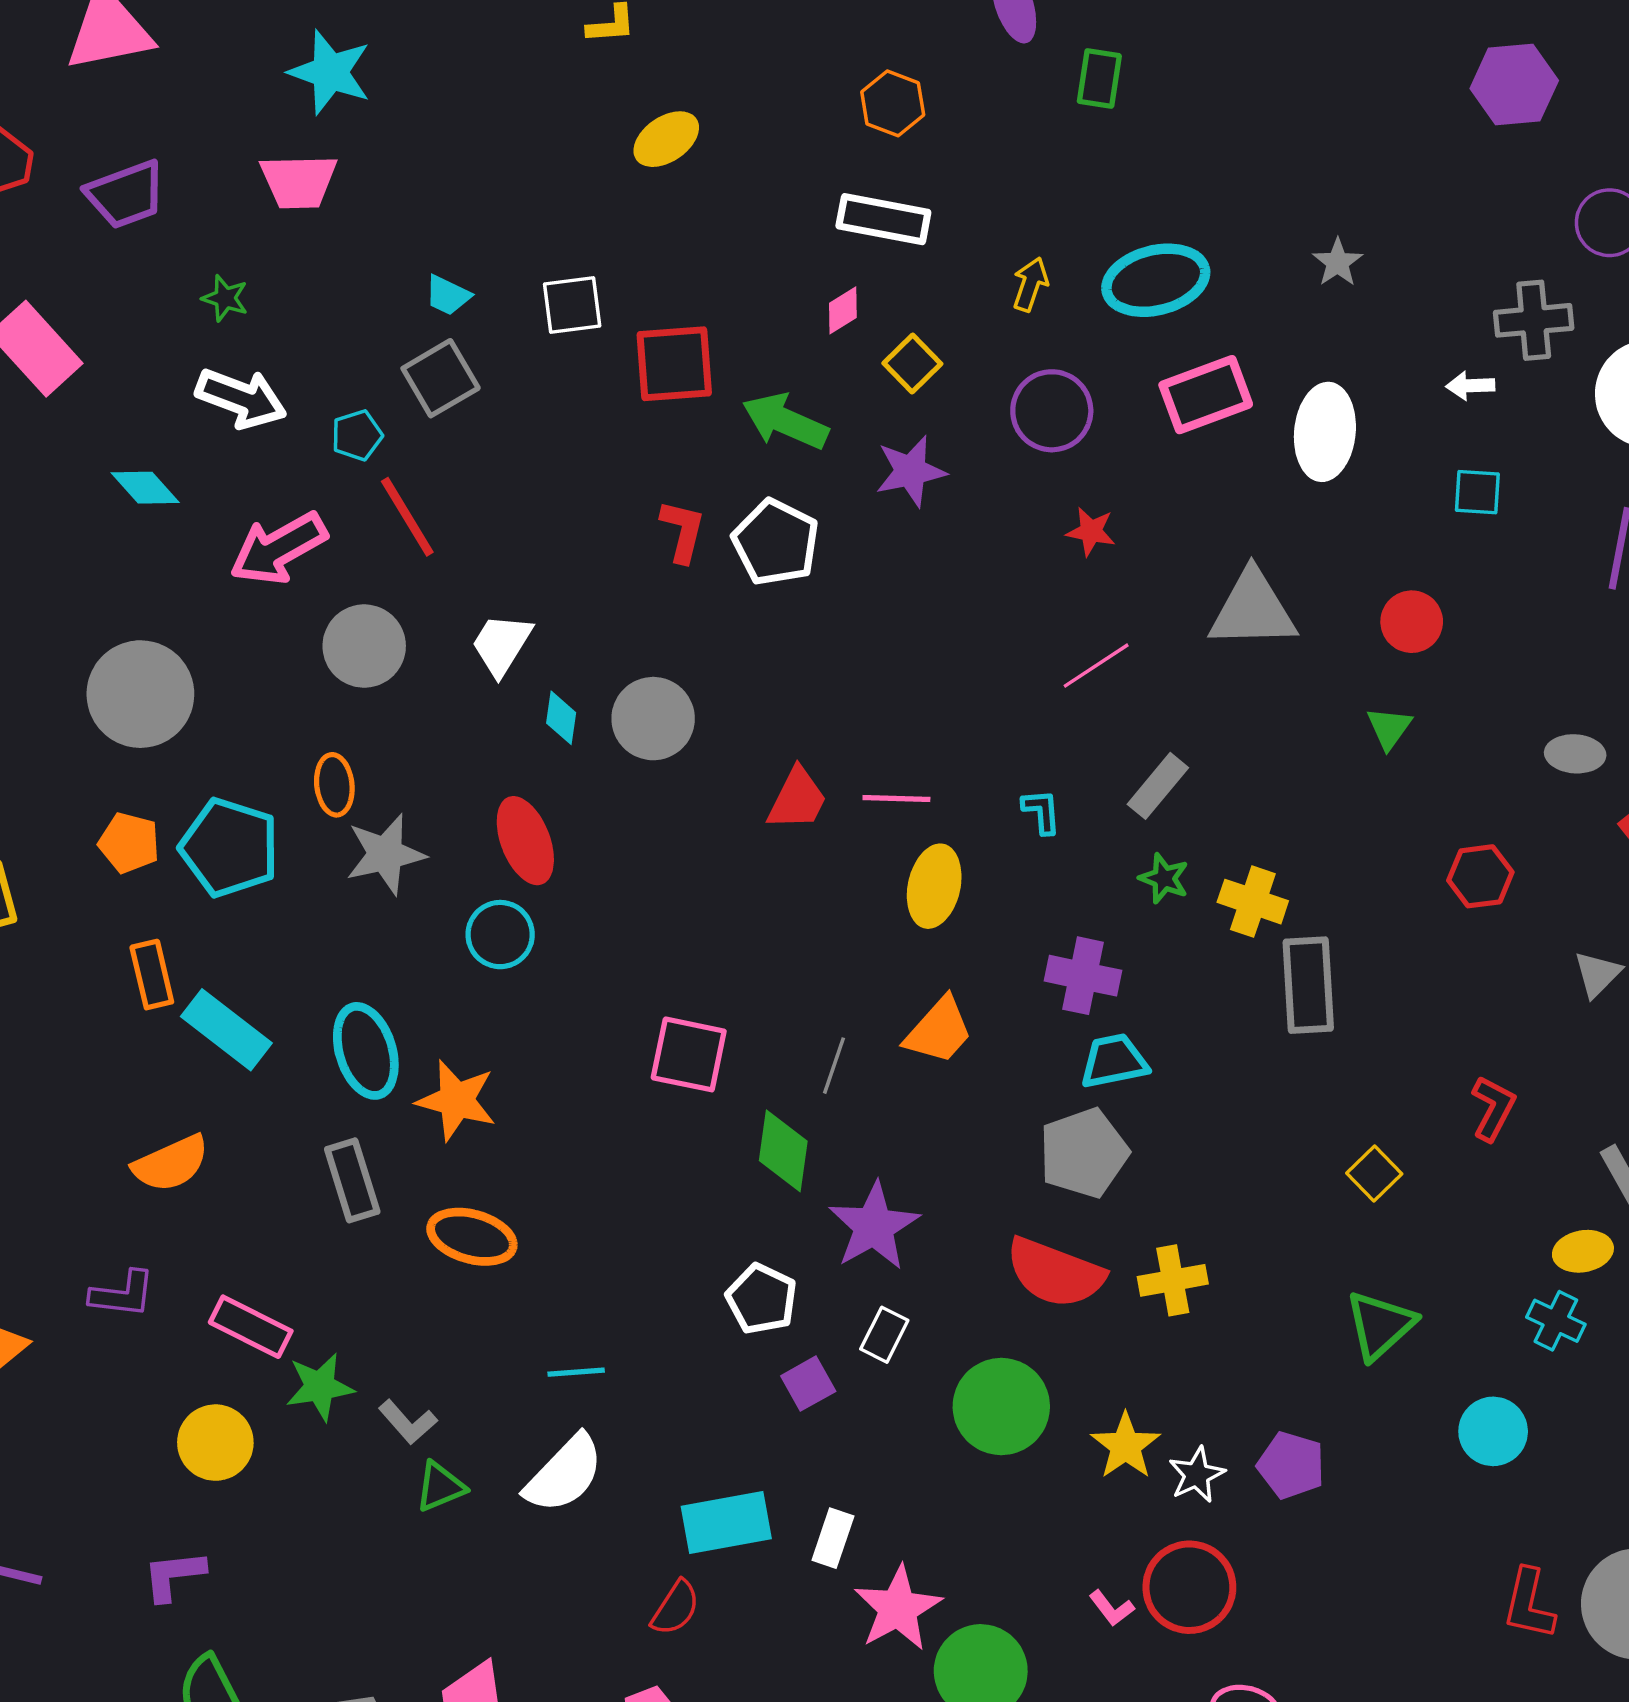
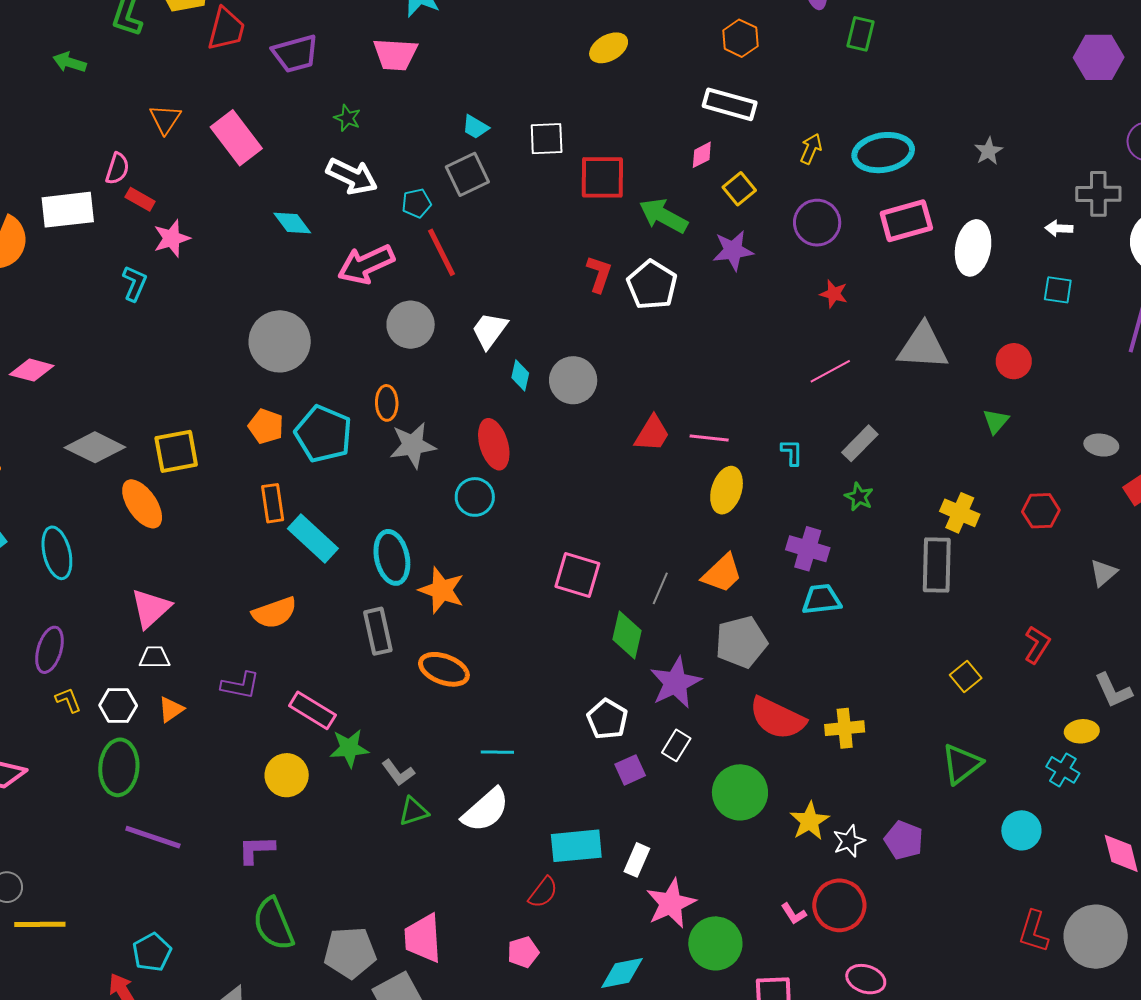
yellow cross: (1253, 902) -> (960, 513), moved
gray pentagon: (1084, 1153) -> (741, 642), moved

